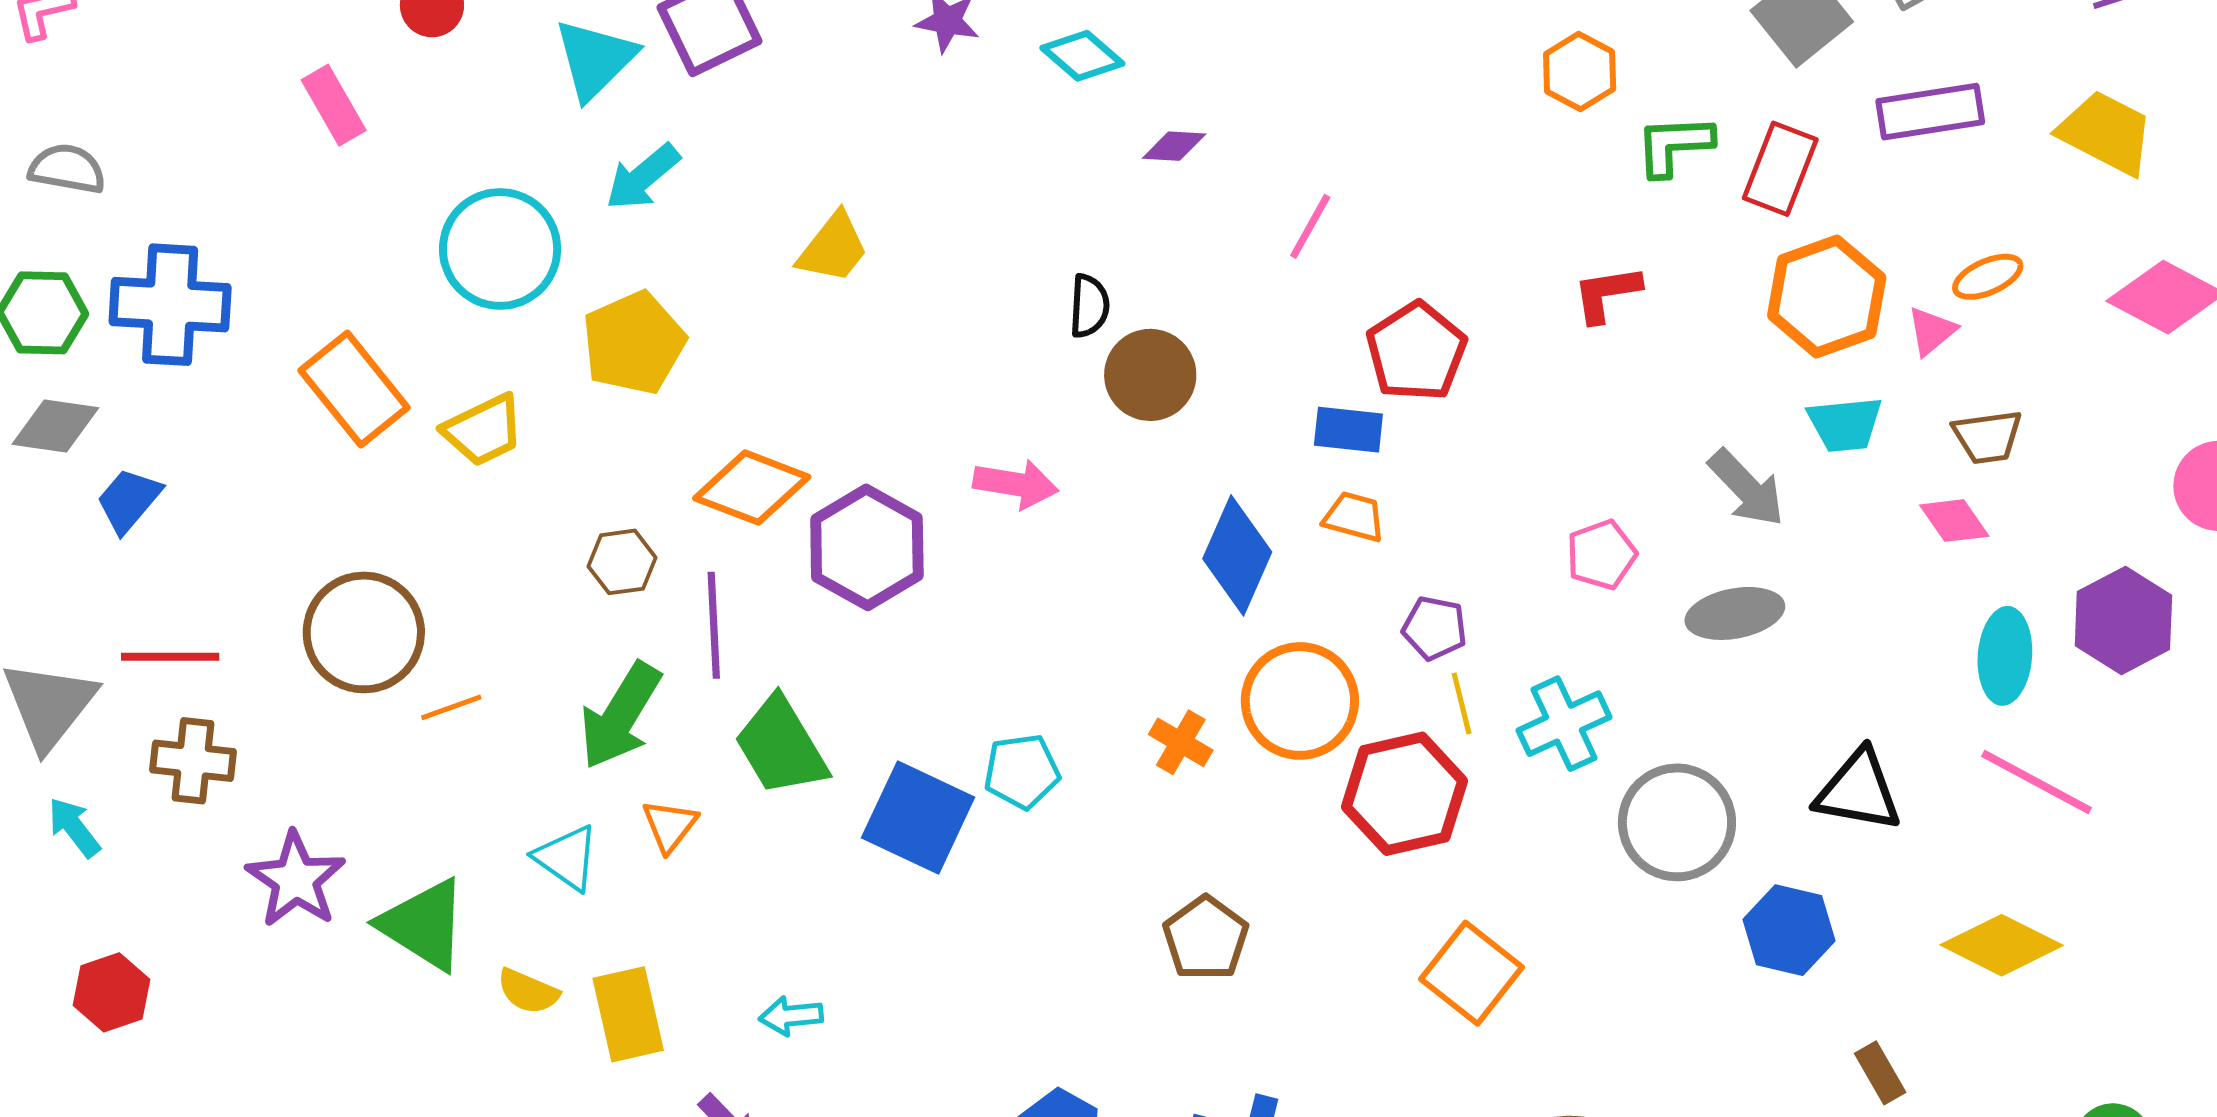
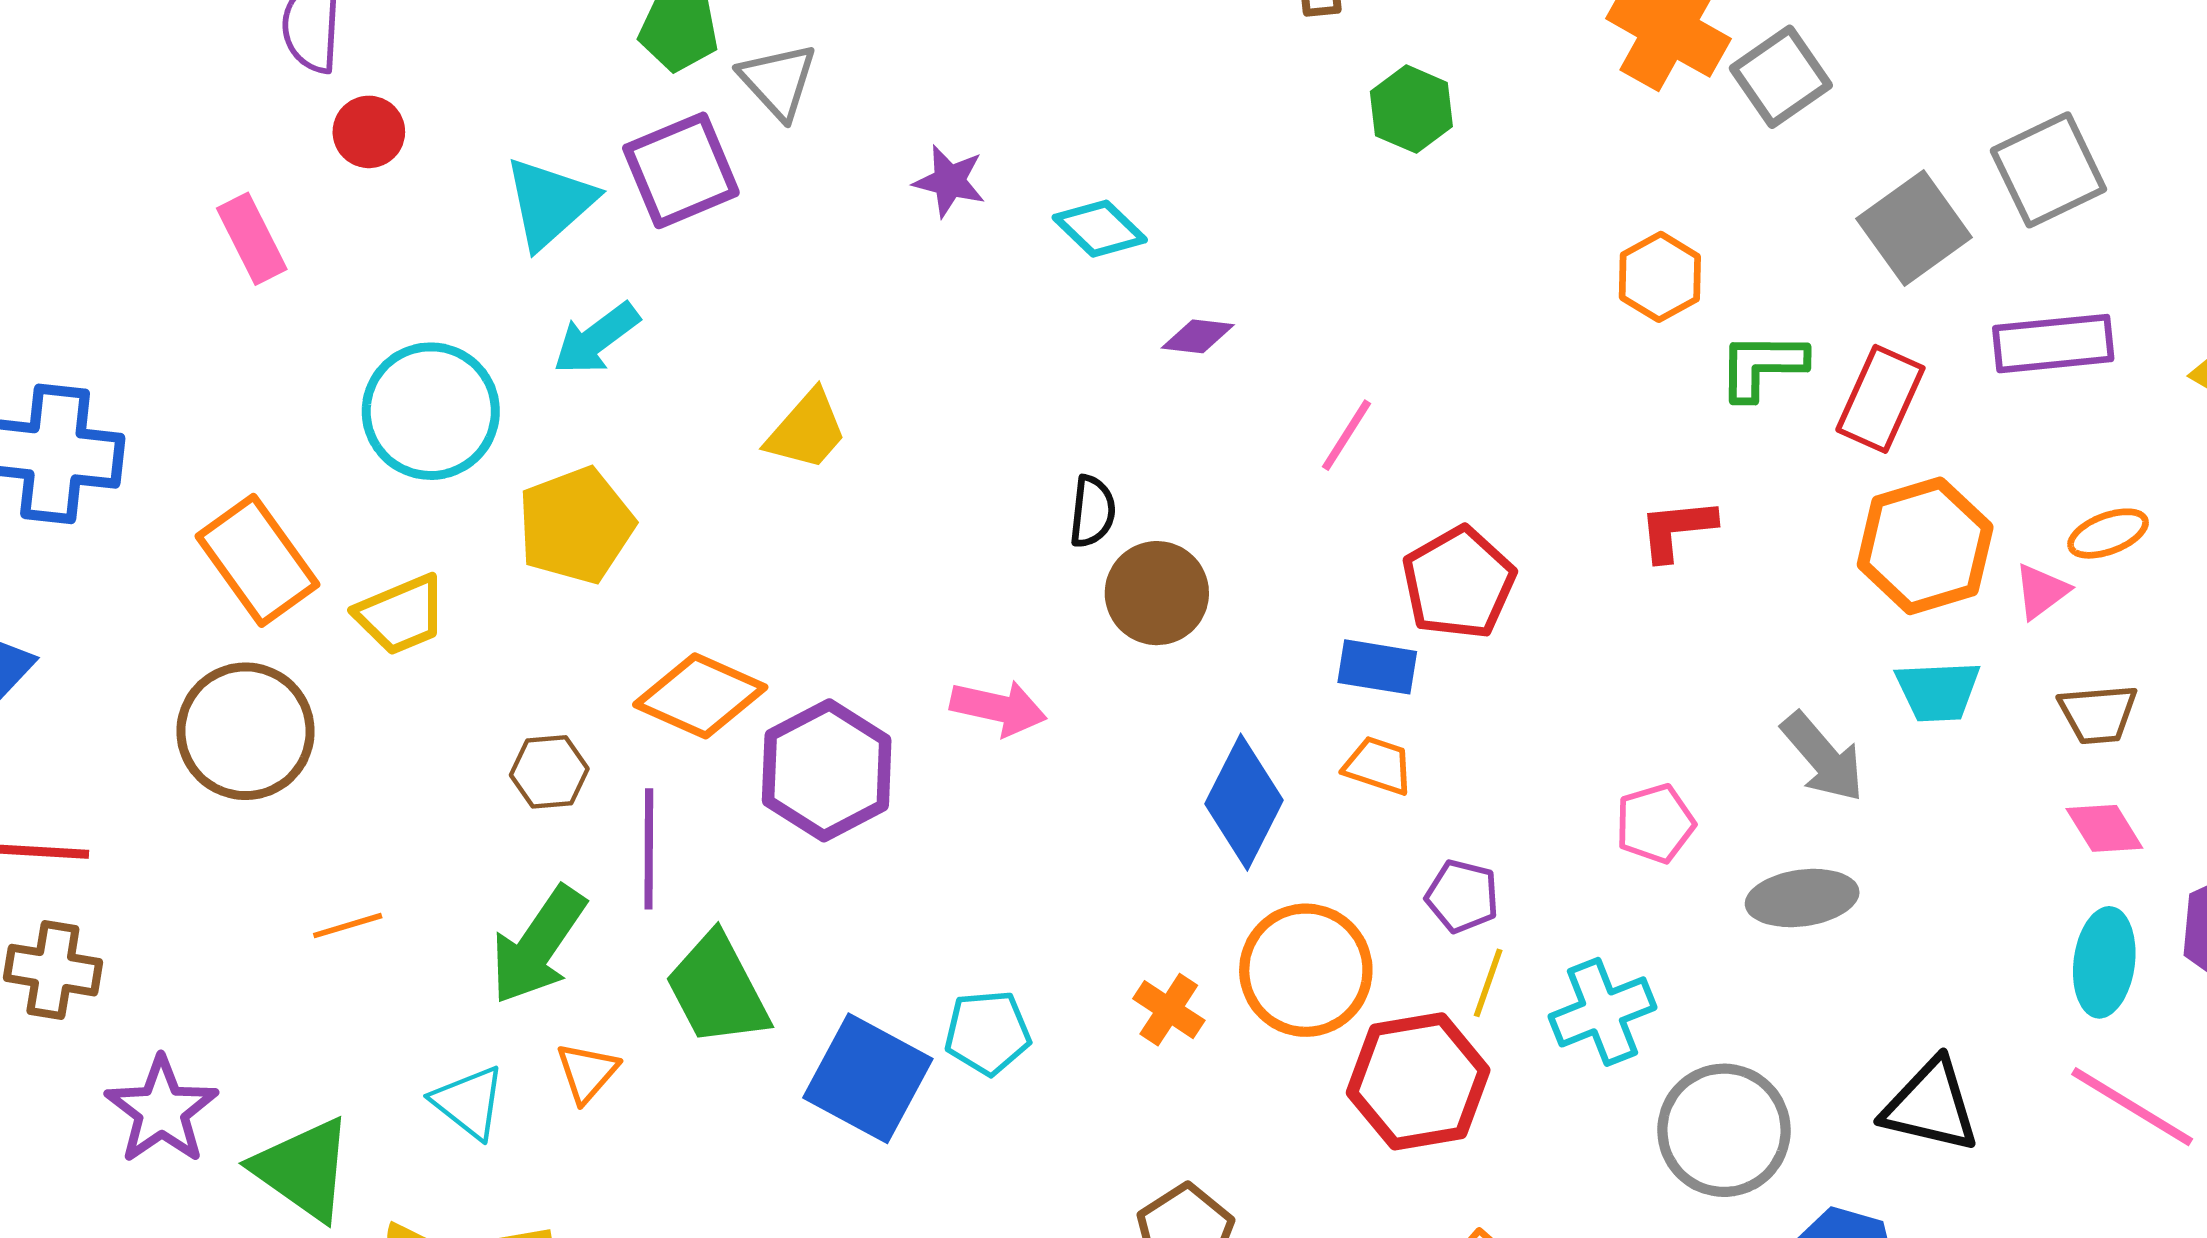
pink diamond: (1954, 521) -> (2104, 828), moved
brown circle: (364, 632) -> (246, 731), moved
yellow line: (1462, 703) -> (1488, 983), turned 30

